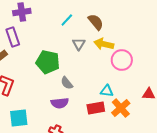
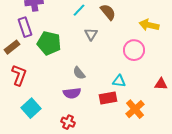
yellow arrow: (104, 44) -> (149, 25), moved
green pentagon: (48, 62) -> (49, 43), moved
orange cross: (121, 108) -> (135, 109), moved
cyan square: (19, 118) -> (31, 108), turned -36

